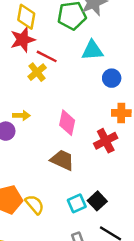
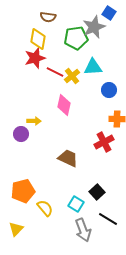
yellow cross: (37, 72) -> (72, 76), moved
pink diamond: (67, 123) -> (64, 105), moved
cyan square: (77, 203) -> (76, 204), moved, turned -35
yellow semicircle: (35, 205) -> (45, 208), moved

